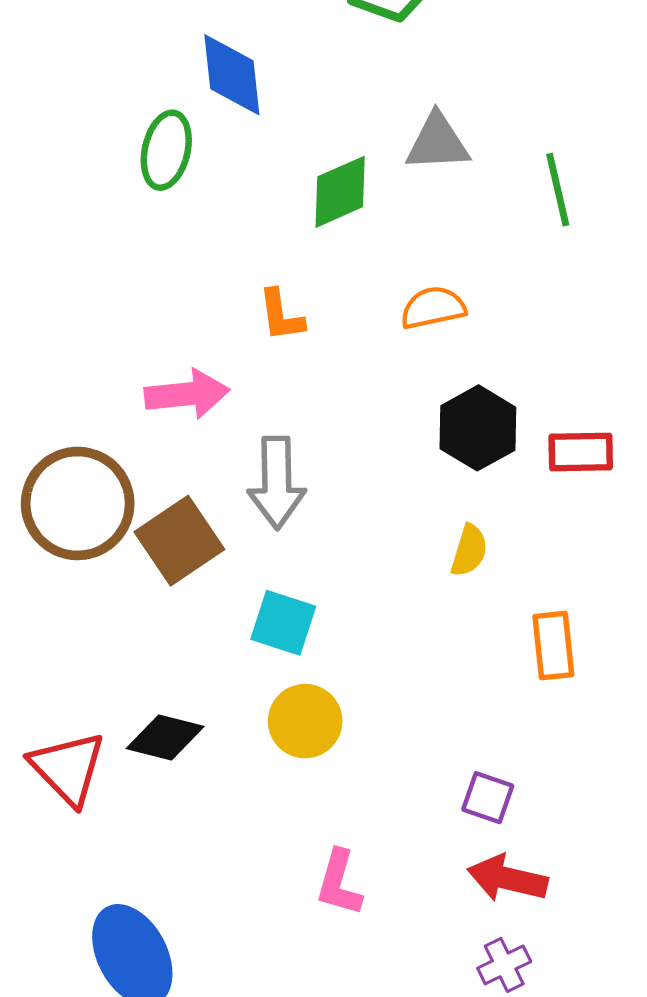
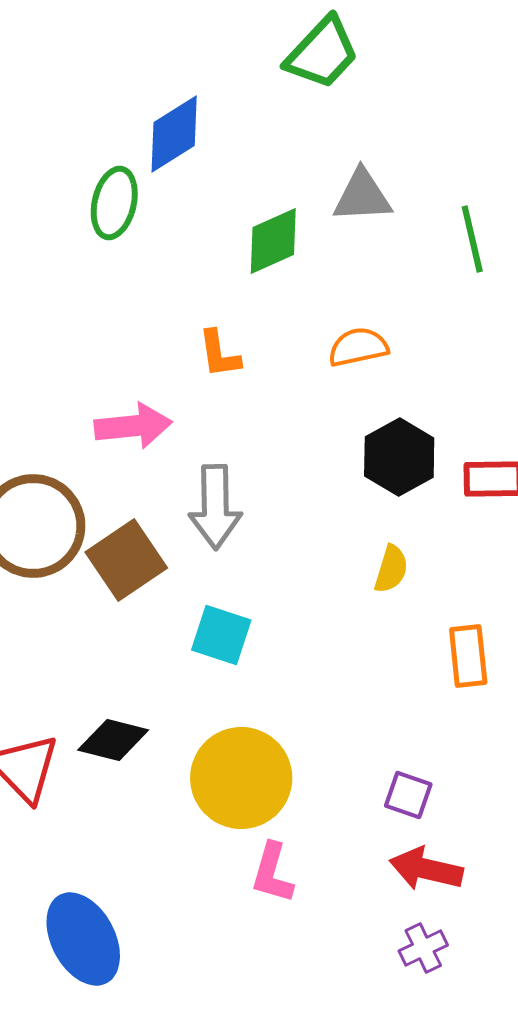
blue diamond: (232, 75) -> (174, 134), turned 64
yellow circle: (305, 721) -> (241, 778), moved, size x1.5

